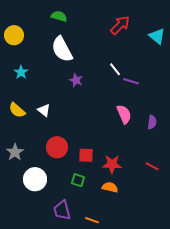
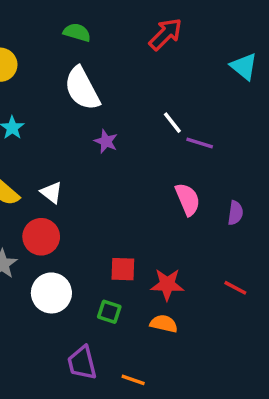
red arrow: (120, 25) -> (166, 34), moved
red circle: (57, 147) -> (41, 237), moved
white circle: (35, 179) -> (51, 293), moved

